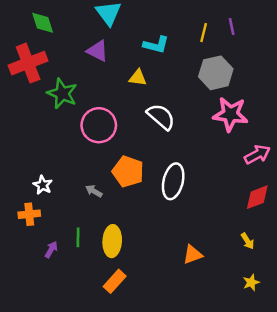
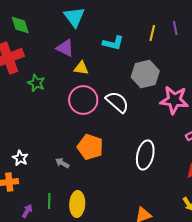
gray hexagon: (216, 73) -> (145, 74), moved
yellow triangle: (138, 78) -> (81, 68), moved
green star: (62, 94) -> (36, 83), size x0.7
pink circle: (99, 125) -> (83, 100), moved
white ellipse: (173, 181) -> (145, 155), moved

